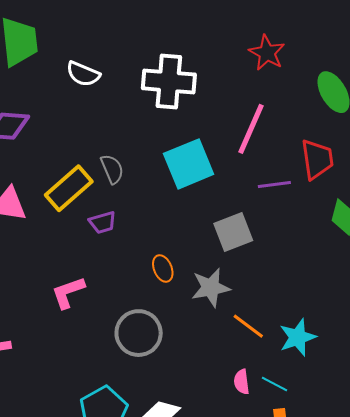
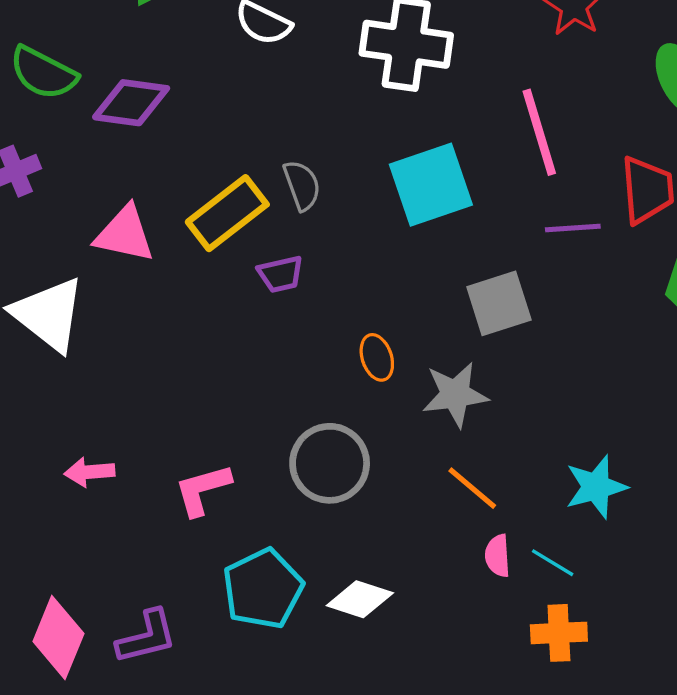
pink line: (251, 129) -> (539, 132), turned -44
pink L-shape: (68, 292) -> (203, 490), moved
orange line: (248, 326) -> (472, 488), moved

